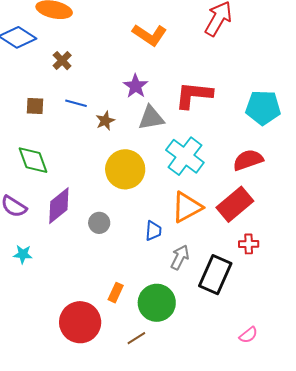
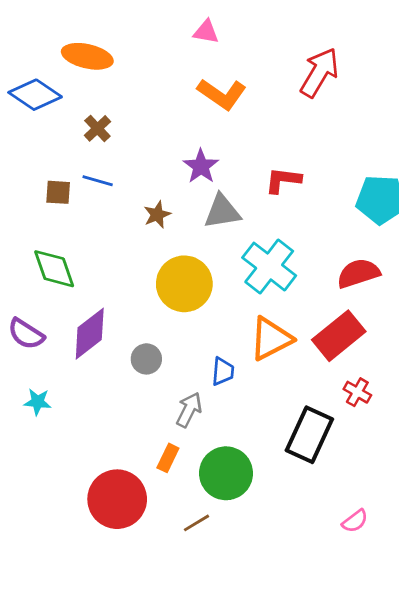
red L-shape: (194, 95) -> (283, 180), size x0.7
blue line: (76, 103) -> (98, 181), moved
red cross: (249, 244) -> (357, 392), turned 30
gray arrow: (180, 257) -> (189, 410), moved

